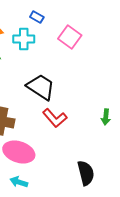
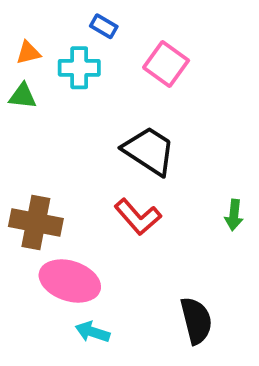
black trapezoid: (41, 87) -> (149, 151), moved
cyan arrow: (19, 182) -> (92, 332), moved

